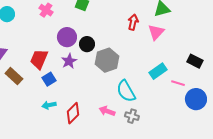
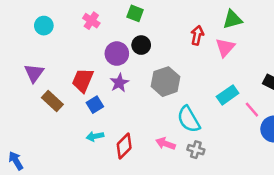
black circle: (87, 44) -> (141, 45), moved
pink line: (178, 83) -> (252, 110), turned 32

